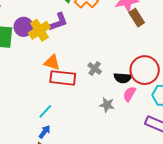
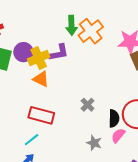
orange triangle: (52, 63) -> (41, 79), moved
red rectangle: (63, 78) -> (41, 115), moved
black semicircle: (123, 78) -> (114, 118), turned -102

